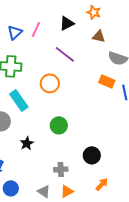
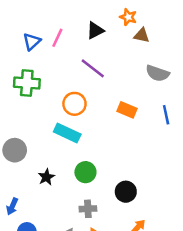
brown triangle: (99, 36) -> (142, 35), moved
orange rectangle: (107, 81) -> (127, 110), moved
cyan rectangle: (19, 100) -> (67, 133), moved, turned -30
green circle: (59, 125) -> (85, 172), moved

